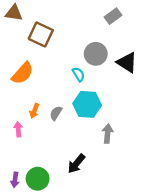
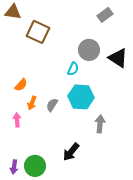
orange semicircle: (23, 73) -> (21, 85), moved, size x0.6
cyan semicircle: (78, 74) -> (73, 69), turned 56

